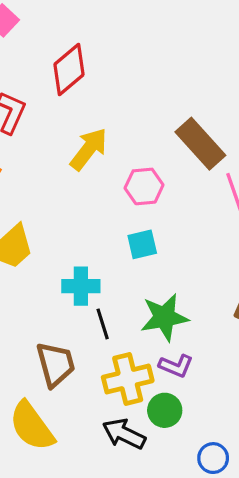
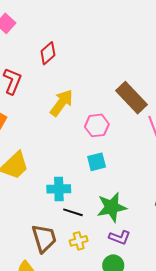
red diamond: (69, 69) -> (48, 53), size x0.7
black line: (103, 324) -> (73, 212), turned -54
yellow cross: (128, 379) -> (79, 241), moved, size x0.6

